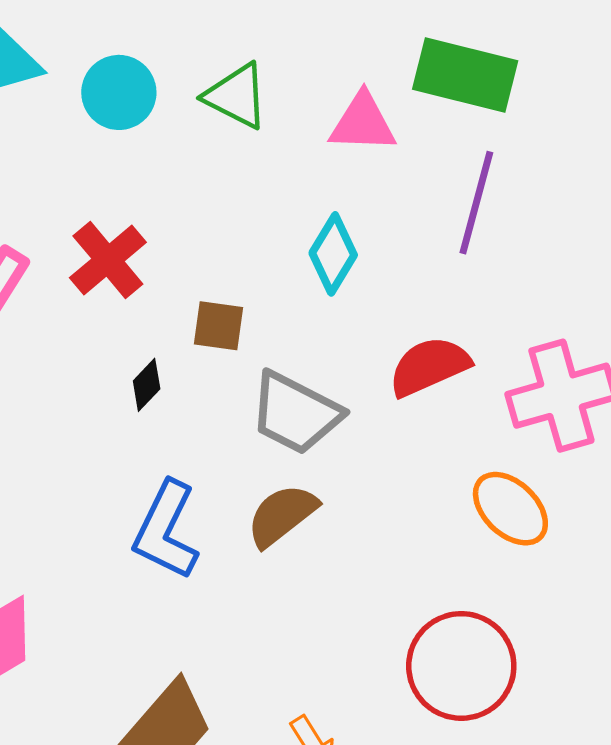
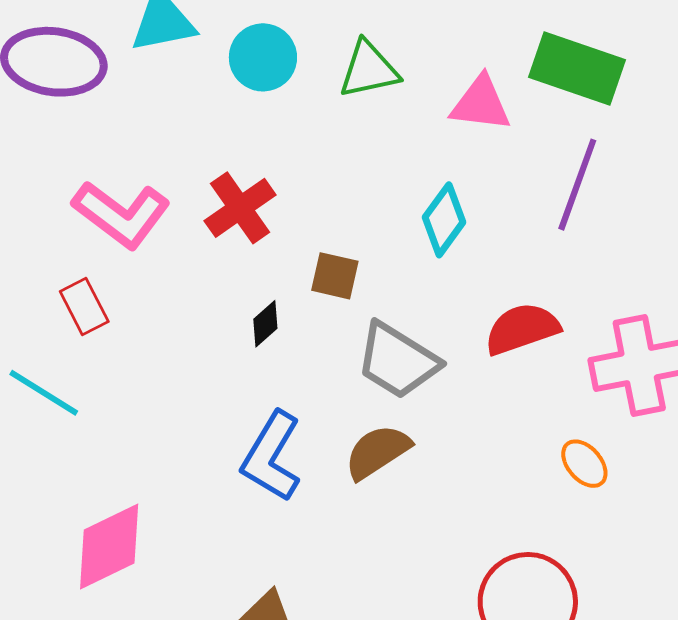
green triangle: (236, 96) -> (369, 70), turned -44
orange ellipse: (510, 509) -> (584, 464), size x0.7

